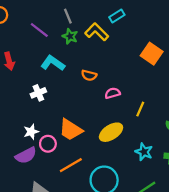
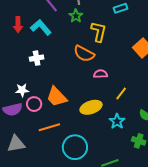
yellow L-shape: (97, 32) -> (99, 32), moved, turned 45
cyan L-shape: (53, 63) -> (41, 27), moved
orange semicircle: (89, 75) -> (84, 54), size x1.5
cyan star: (144, 152) -> (117, 121), moved

